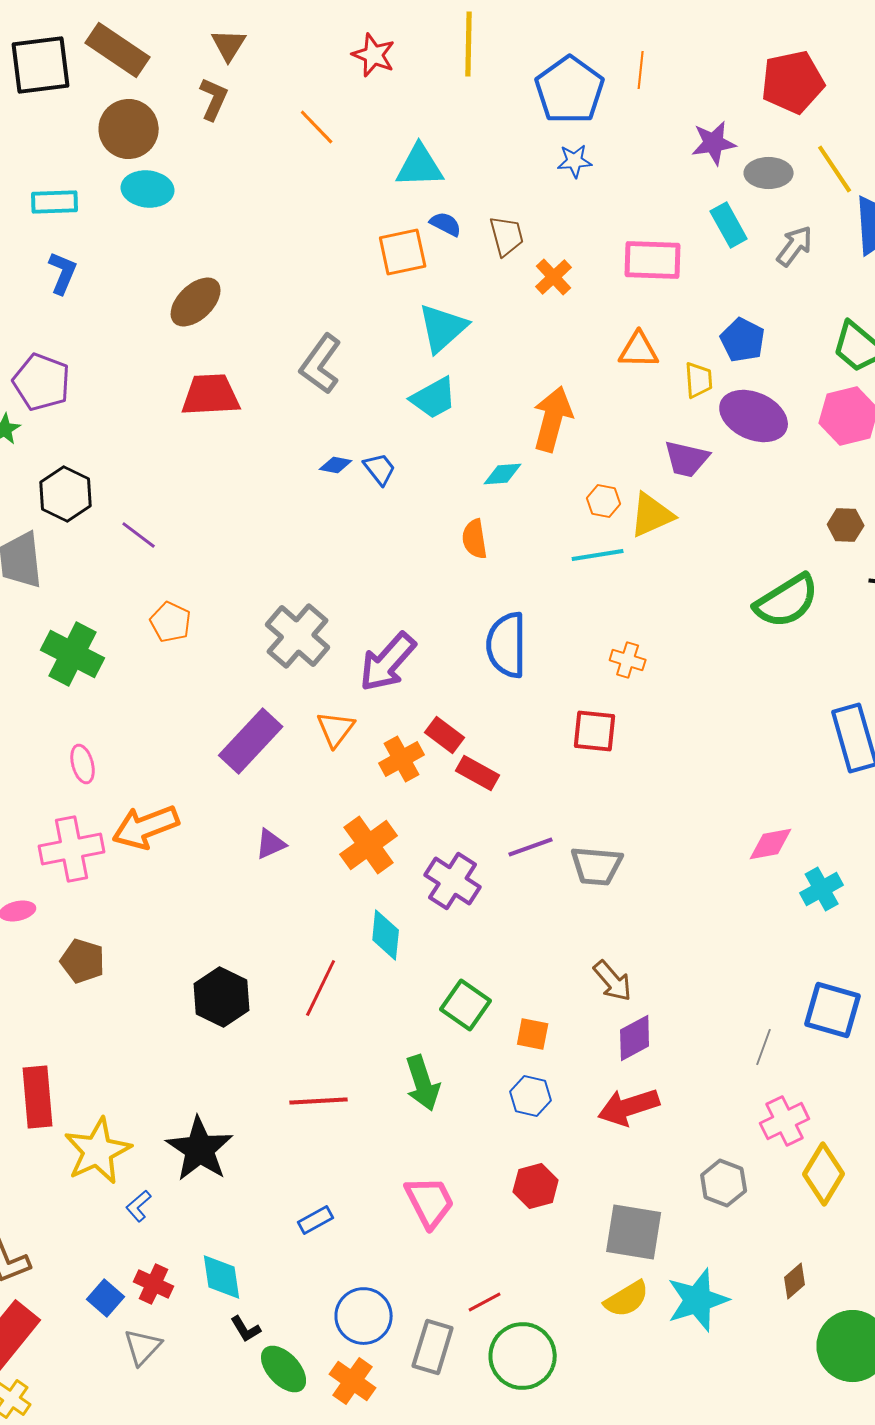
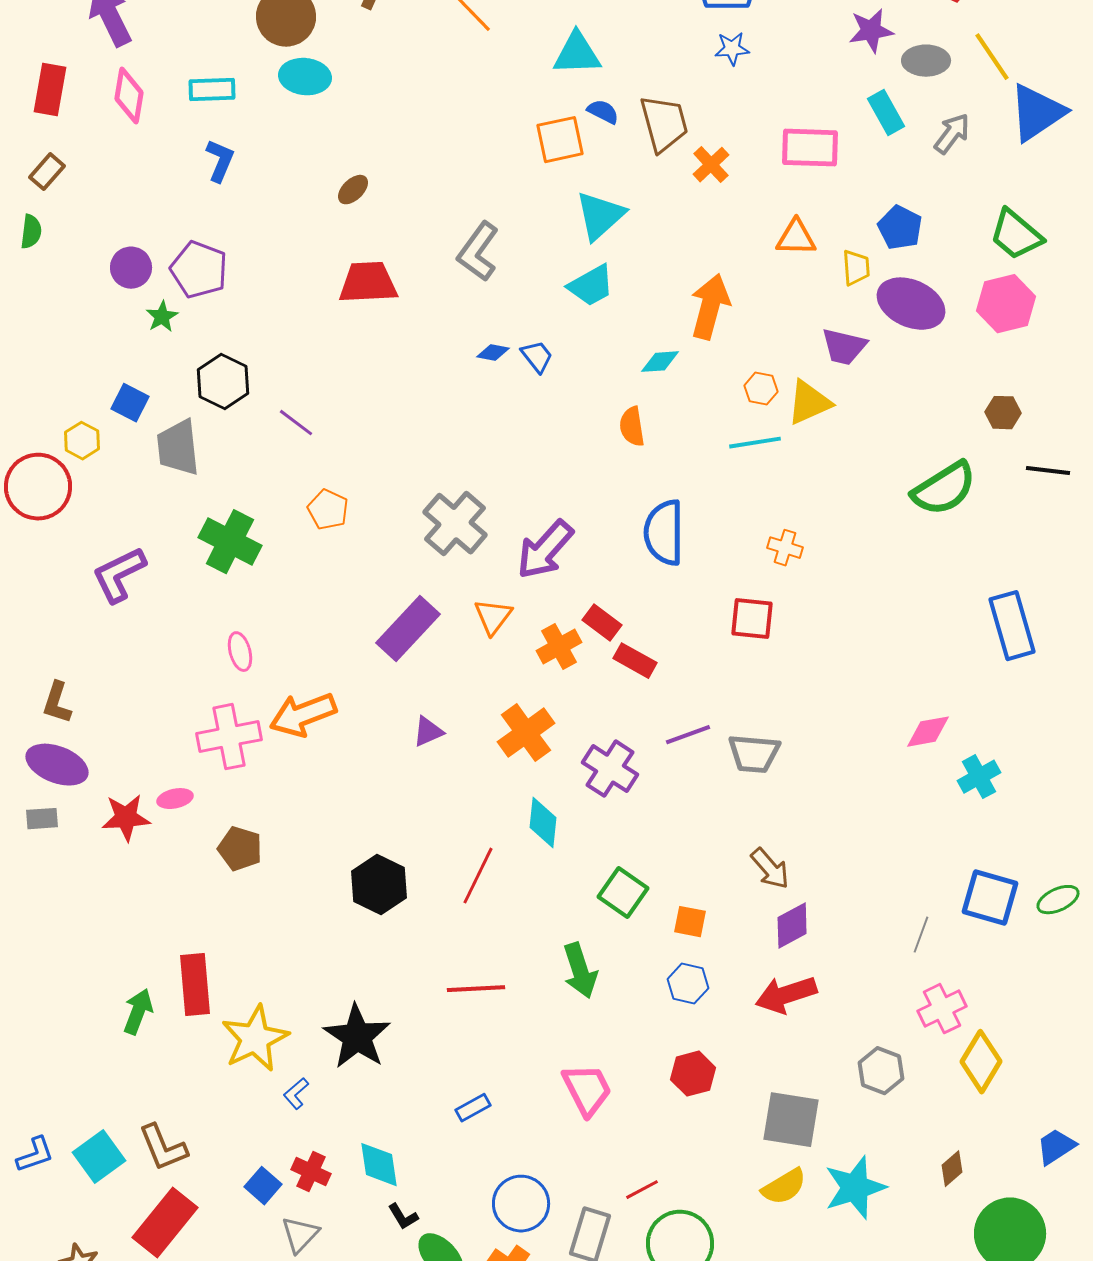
brown trapezoid: (507, 236) -> (664, 124), size x1.4
brown ellipse: (196, 302) -> (353, 190), size x0.6

